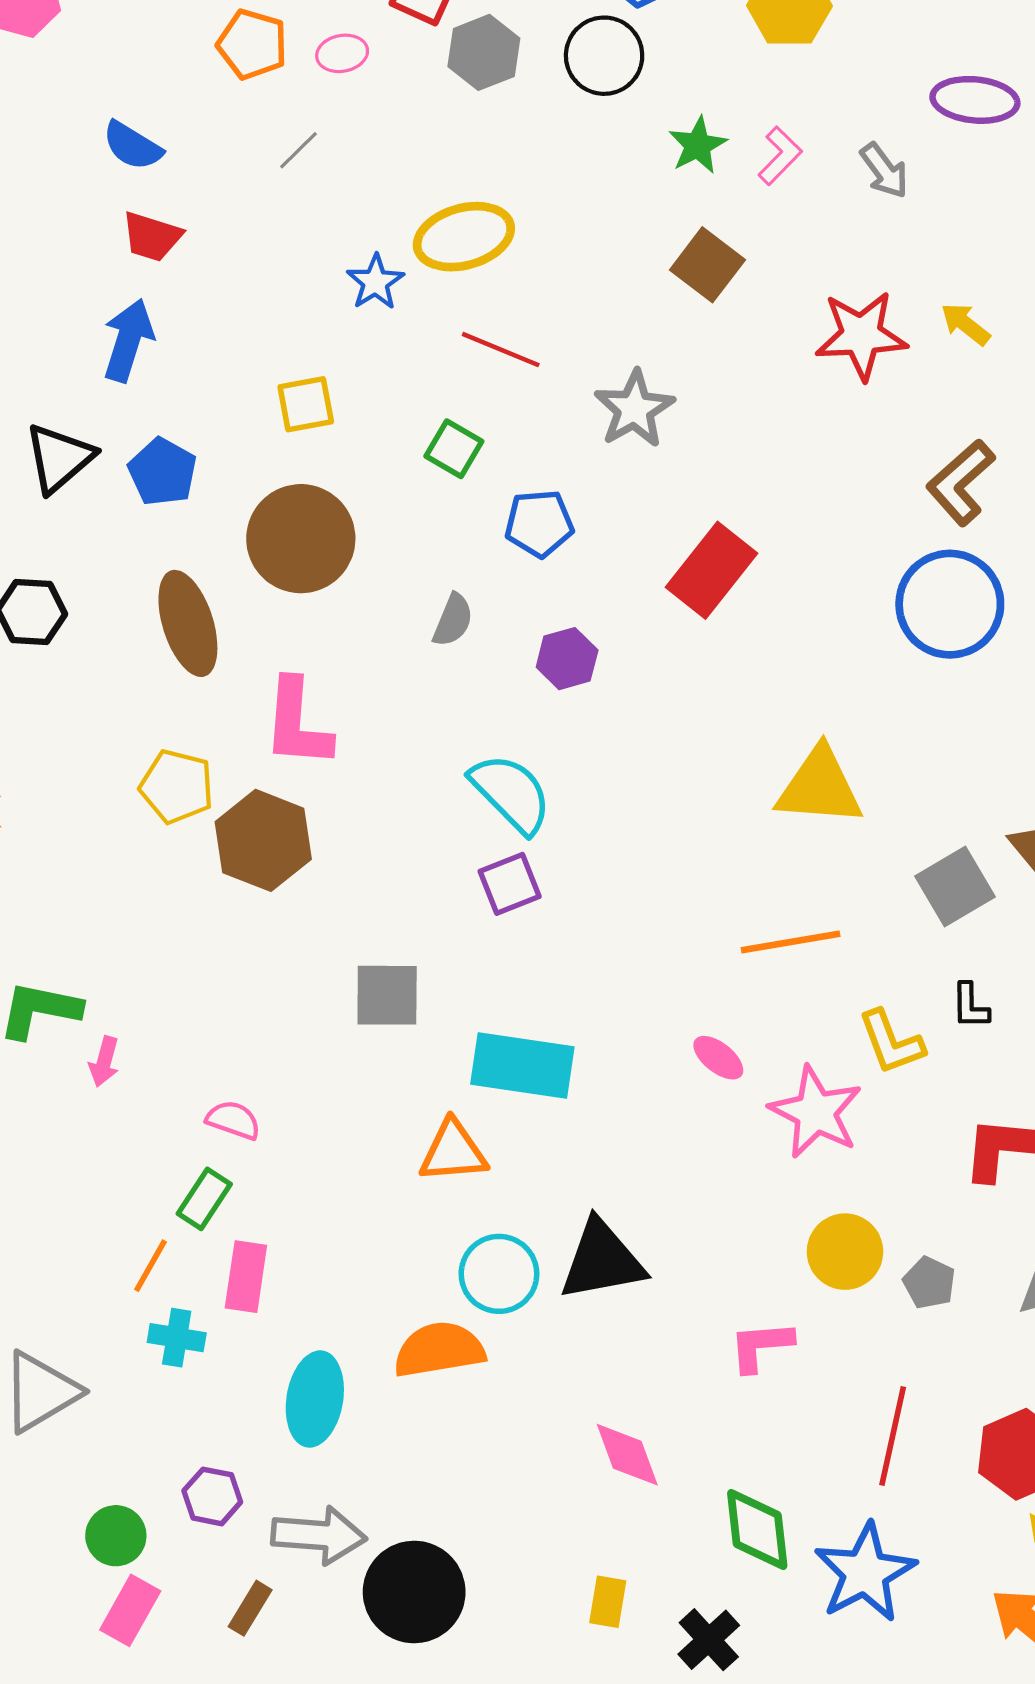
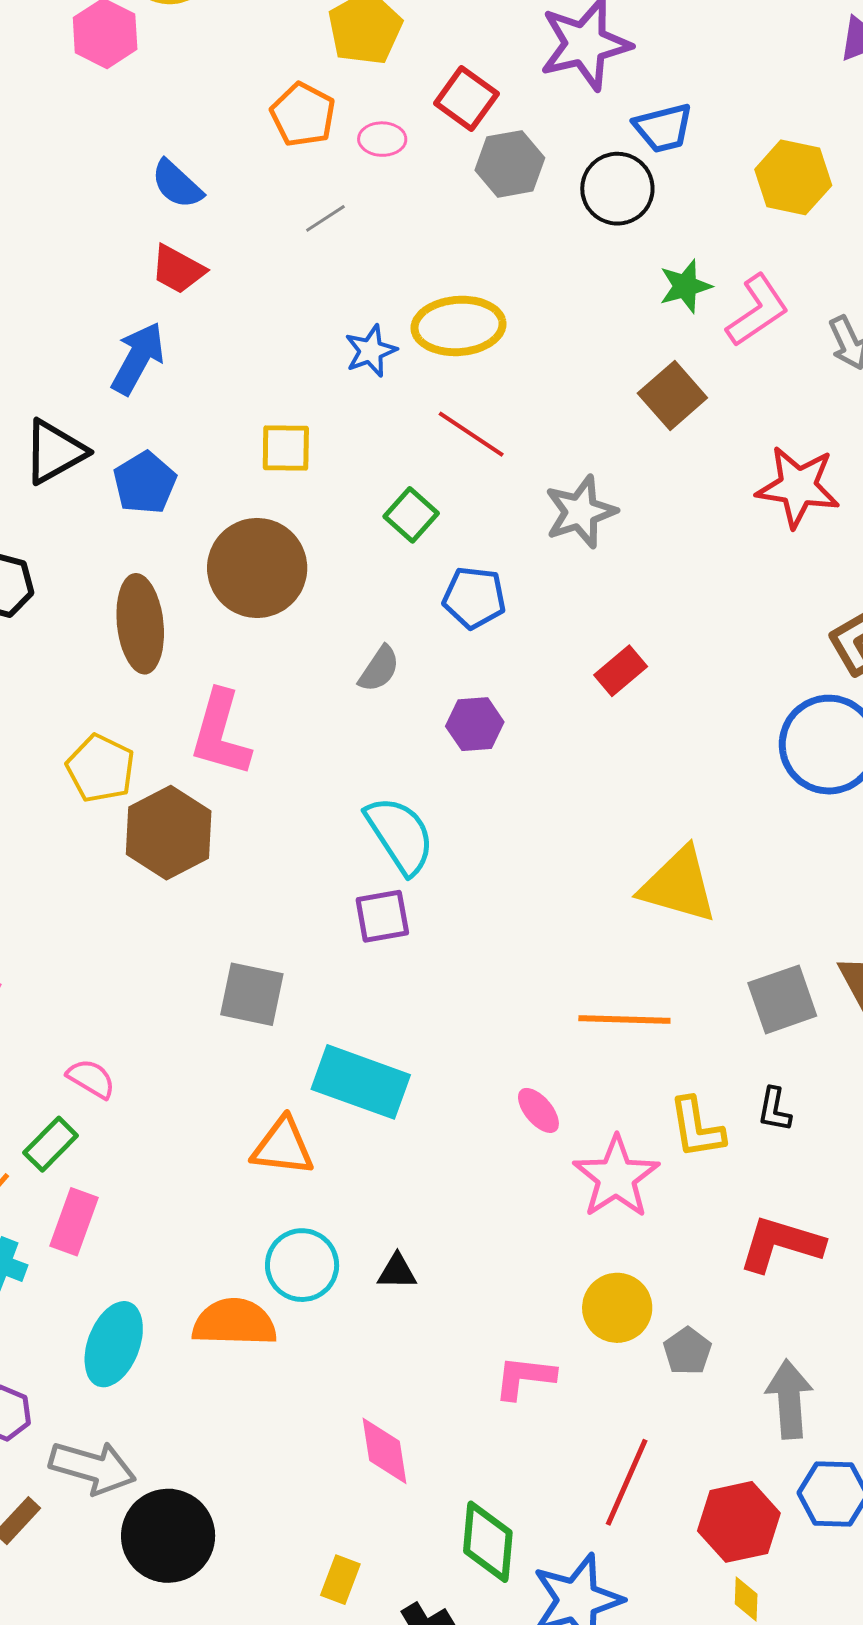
pink L-shape: (780, 156) -> (757, 311), size x1.4
red rectangle: (711, 570) -> (621, 671), size x0.6
black triangle: (602, 1260) -> (397, 1272), size x0.5

